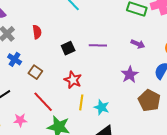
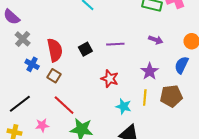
red semicircle: (37, 32) -> (55, 50), moved, size x1.6
red star: (73, 80) -> (110, 79), moved
brown pentagon: (149, 100) -> (171, 96), turned -30
yellow line: (81, 102) -> (145, 97), moved

